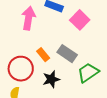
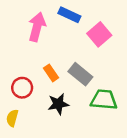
red circle: (21, 69) -> (22, 88), size x0.7
green trapezoid: (88, 73) -> (104, 100), turned 35

